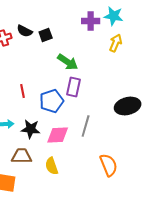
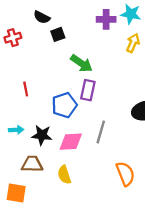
black semicircle: (25, 31) -> (42, 17), moved
red line: (23, 91) -> (26, 89), moved

